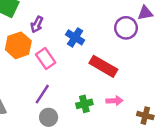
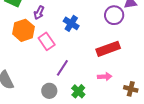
red rectangle: (103, 66) -> (108, 49), moved, turned -50
purple line: (42, 94) -> (62, 68), moved
green cross: (84, 104) -> (78, 91), moved, turned -32

